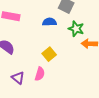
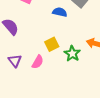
green star: (76, 29) -> (72, 54), moved

